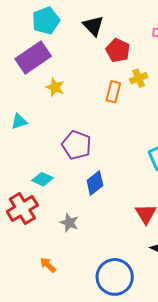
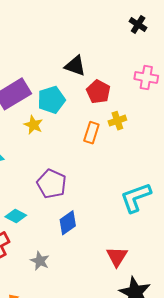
cyan pentagon: (46, 21) -> (51, 100), moved
black triangle: (93, 26) -> (75, 66), turned -30

